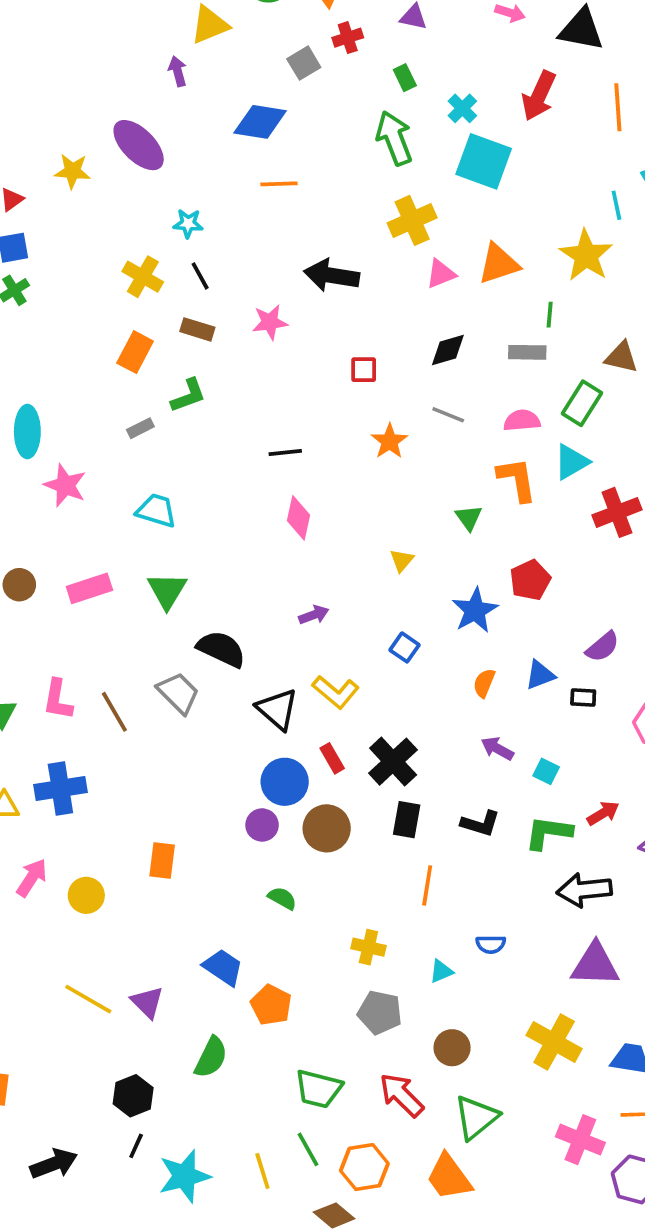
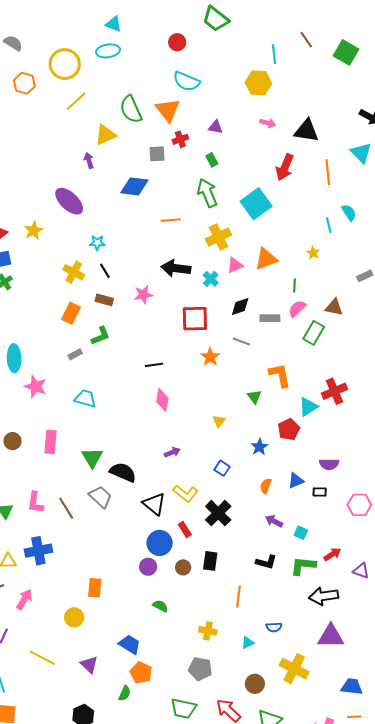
gray square: (304, 63) -> (157, 154), turned 30
cyan cross: (462, 108) -> (211, 279), moved
cyan square: (484, 161) -> (256, 204), turned 36
yellow star: (72, 171) -> (34, 230), moved, turned -30
orange line: (279, 184) -> (171, 220), moved
yellow star: (586, 255) -> (313, 253), size x0.5
gray rectangle: (527, 352) -> (270, 318), moved
red square: (364, 370) -> (195, 319), size x1.8
pink semicircle: (522, 420) -> (297, 309), moved, turned -36
cyan triangle: (572, 462) -> (308, 407), moved
pink rectangle: (89, 588) -> (50, 442), turned -65
green triangle: (167, 591) -> (92, 458), moved
blue star: (475, 610) -> (259, 447), size x0.7
purple semicircle: (603, 647) -> (329, 464), turned 42
black cross: (393, 762) -> (218, 513), moved
black rectangle: (407, 820) -> (210, 561), moved
brown circle: (327, 828) -> (183, 567), size x0.6
yellow circle: (86, 895) -> (74, 617), moved
yellow line: (88, 999) -> (42, 658), moved
orange pentagon: (271, 1005) -> (141, 673), moved
gray pentagon: (380, 1012) -> (200, 669), moved
yellow cross: (554, 1042) -> (294, 669), moved
green semicircle: (211, 1057) -> (125, 693), size x0.7

